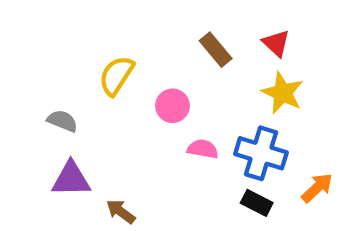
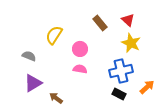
pink semicircle: (203, 149) -> (80, 69), moved
blue cross: (261, 153) -> (121, 71), turned -30
purple triangle: (71, 179) -> (33, 83), turned -30

